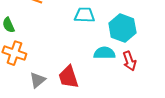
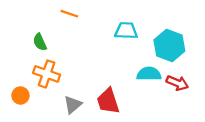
red arrow: (129, 61) -> (177, 83), turned -48

